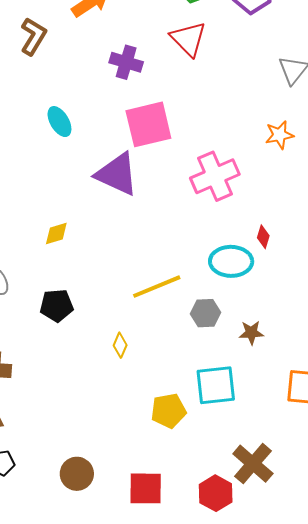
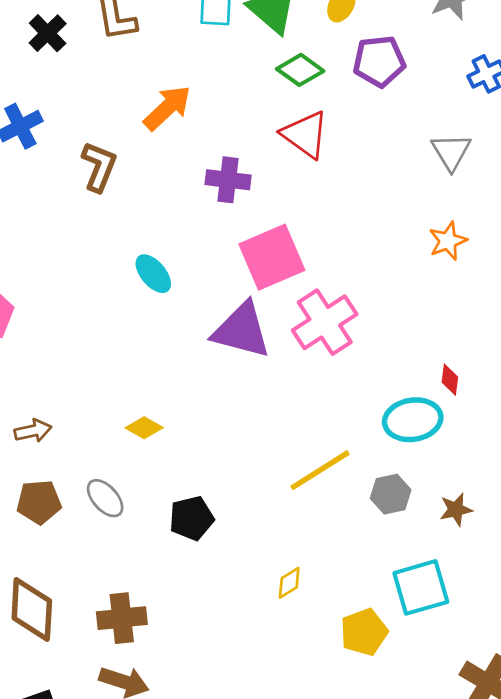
pink cross: (215, 176) -> (325, 322), moved
yellow diamond: (56, 234) -> (144, 428), moved, turned 56
yellow diamond: (120, 345) -> (289, 583), moved, turned 45

